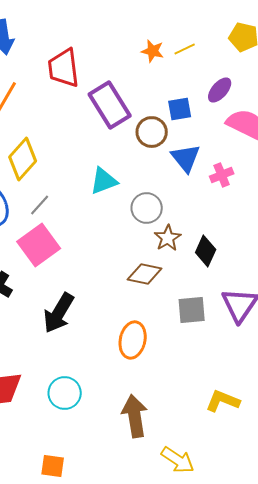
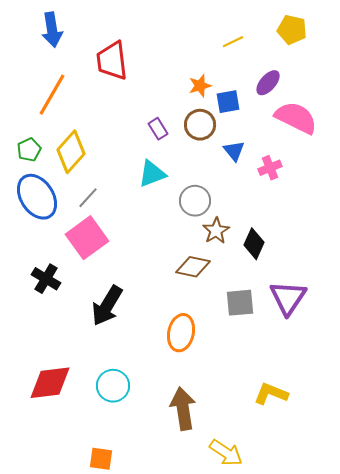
orange star: (153, 51) -> (200, 86), moved, turned -30
purple rectangle: (110, 105) -> (158, 129), moved, size x0.5
blue triangle: (186, 158) -> (234, 151), size x0.7

